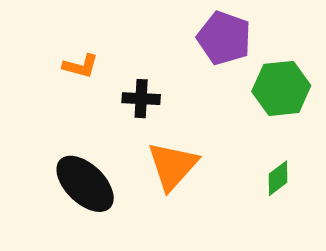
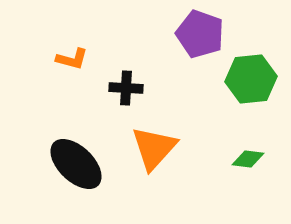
green diamond: (278, 178) -> (248, 159), turned 44

